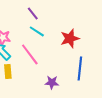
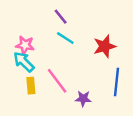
pink line: (30, 54) -> (57, 81), moved

